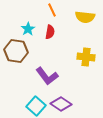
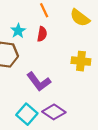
yellow semicircle: (85, 17) -> (80, 18), turned 30

